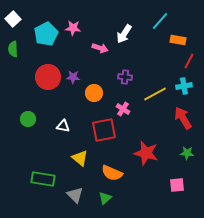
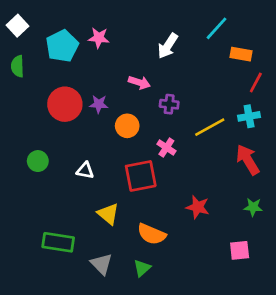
pink arrow: (100, 48) -> (139, 82), moved
red star: (146, 153) -> (198, 207), size x0.7

